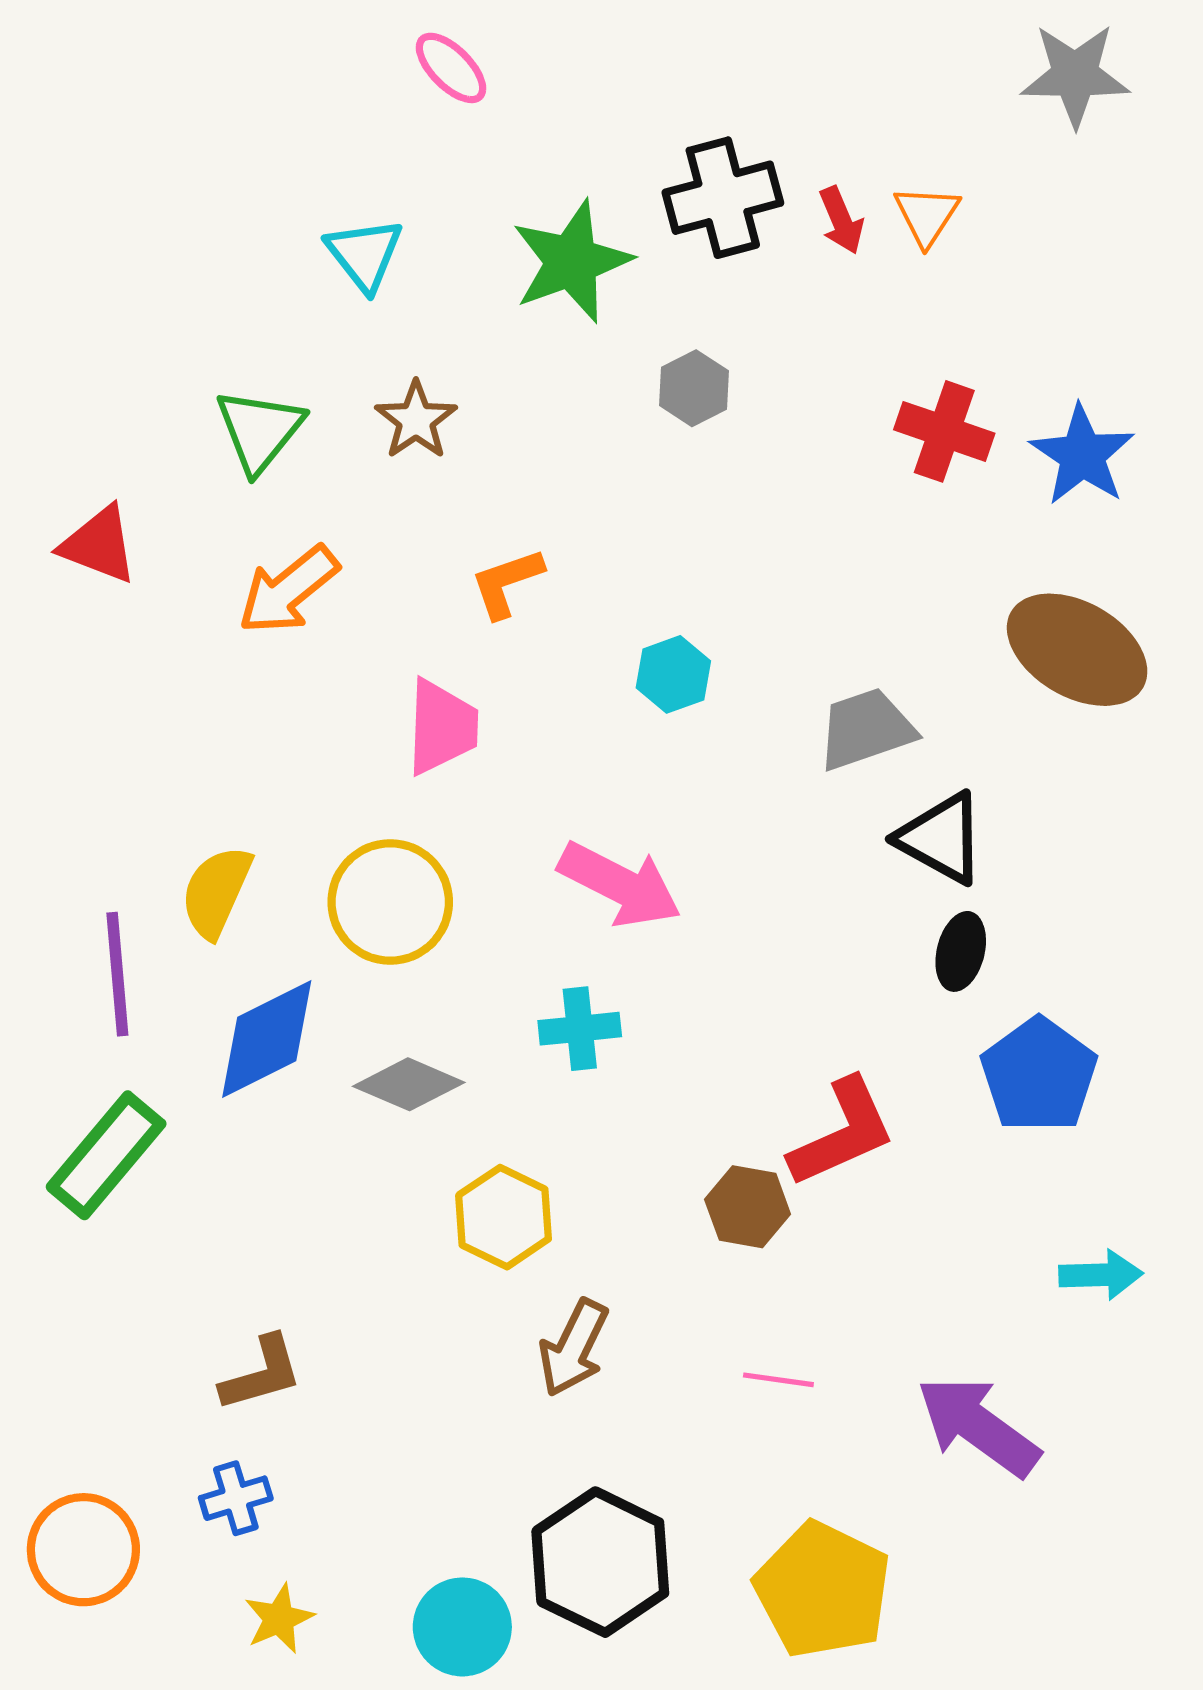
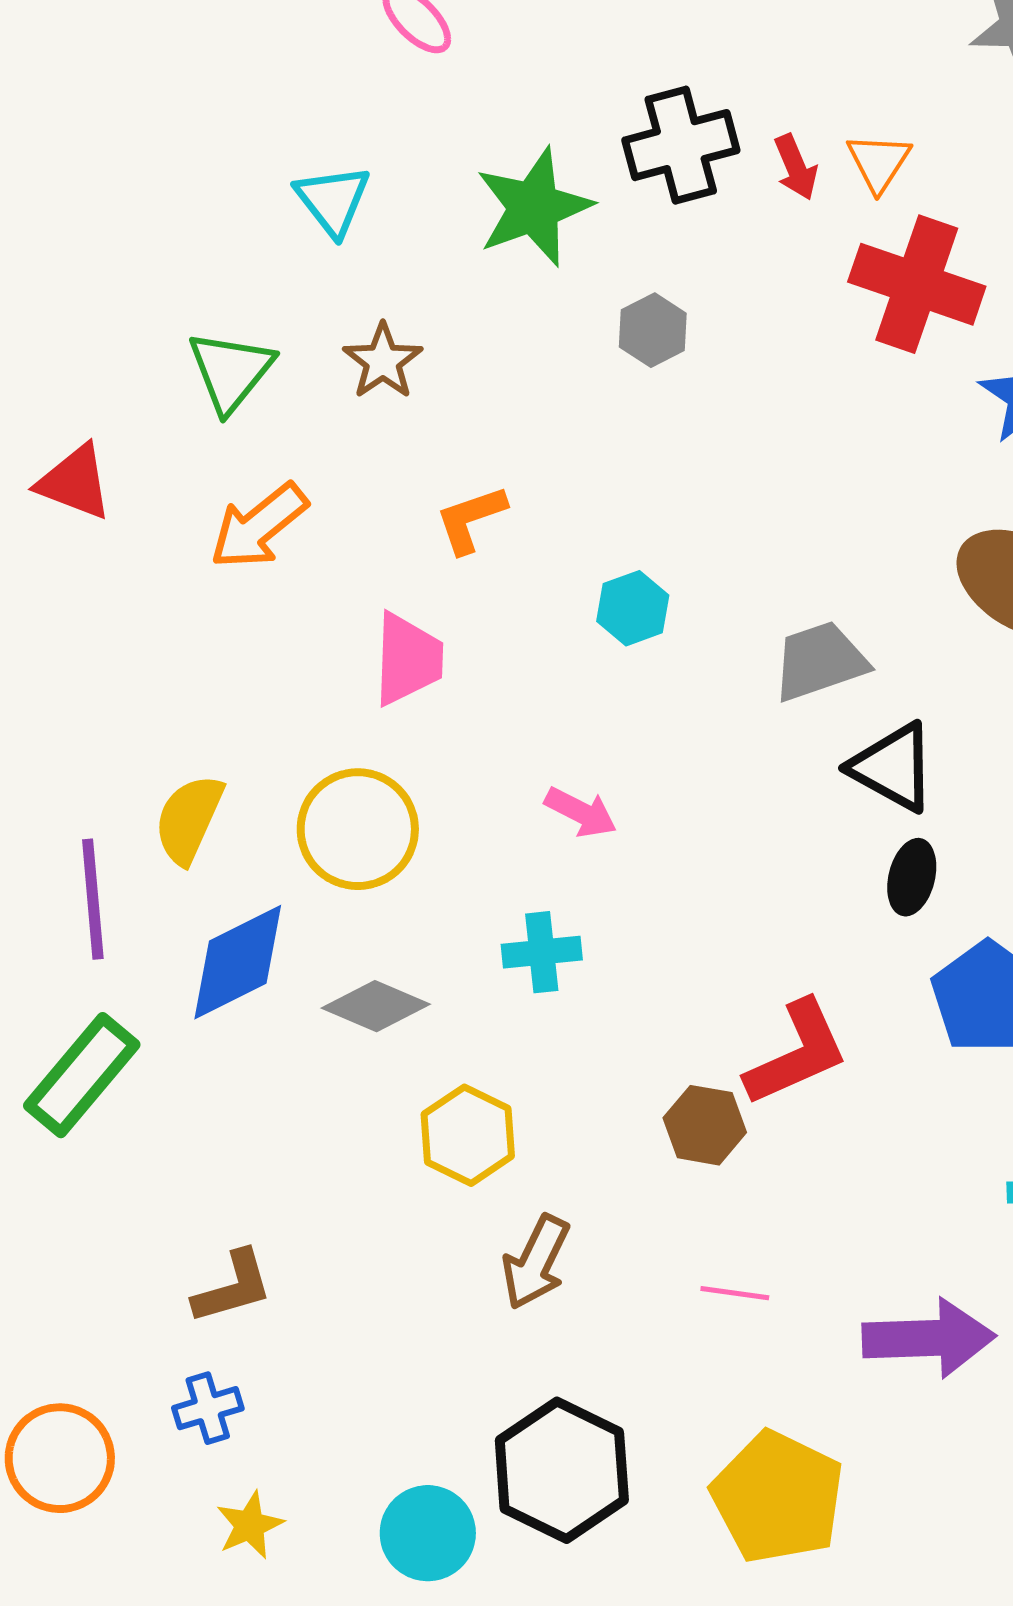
red cross: (944, 431) -> (917, 284), moved, size x1.4
pink arrow: (620, 885) -> (581, 812), size x0.6
purple arrow: (978, 1426) -> (929, 1338), turned 142

